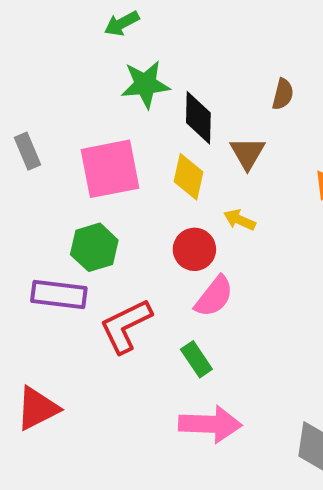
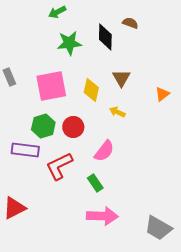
brown semicircle: (283, 94) -> (130, 23), moved, turned -84
black diamond: (198, 118) -> (105, 37), moved
red circle: (194, 249) -> (73, 127), moved

